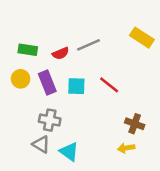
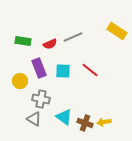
yellow circle: (21, 79) -> (20, 81), moved
brown cross: (135, 124) -> (85, 123), moved
cyan triangle: (69, 152) -> (64, 117), moved

